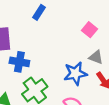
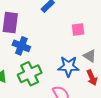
pink square: (90, 30) -> (78, 29), moved, turned 32

